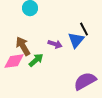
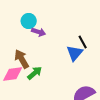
purple arrow: (55, 44) -> (39, 32), moved

